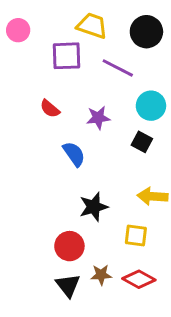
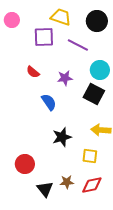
black square: (142, 142) -> (94, 94), size x1.5
red circle: (69, 246) -> (25, 164), moved
red diamond: (139, 279) -> (92, 185), turned -40

